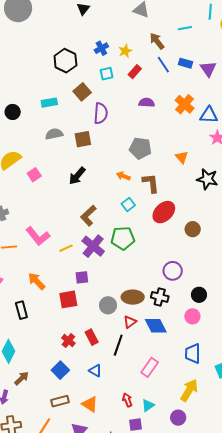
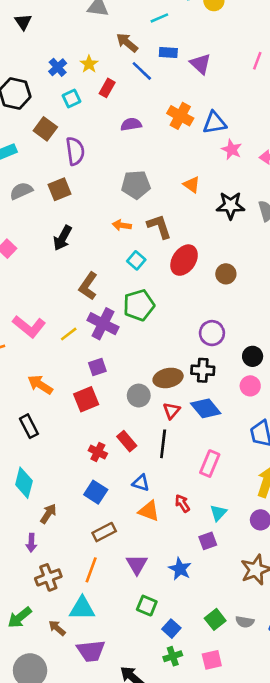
blue rectangle: (186, 63) -> (168, 52), moved
red arrow: (127, 400) -> (182, 503), moved
orange triangle: (90, 404) -> (149, 511), moved

